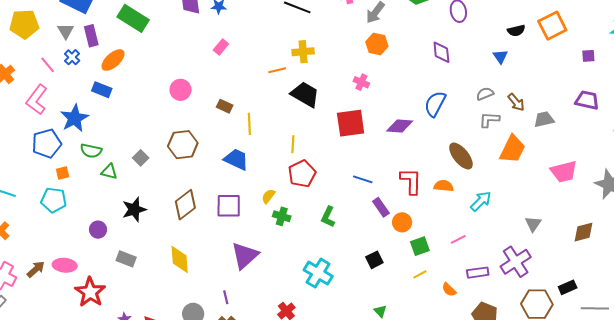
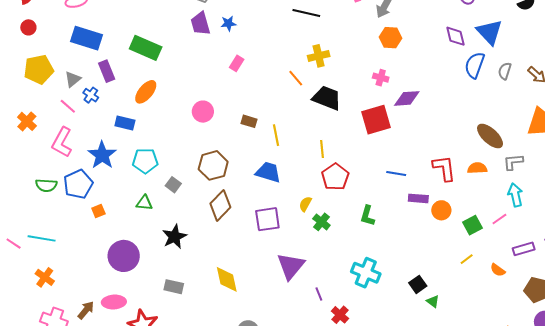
gray triangle: (66, 31) -> (73, 79), moved, turned 30
blue triangle: (500, 57) -> (489, 32), moved, size x1.8
orange ellipse: (113, 60) -> (146, 92), moved
orange line: (277, 70) -> (296, 78), turned 72
gray semicircle: (485, 94) -> (505, 71), turned -42
blue semicircle: (435, 104) -> (475, 65), moved
gray L-shape: (489, 120) -> (513, 162), moved
purple diamond: (400, 126) -> (407, 98), moved
green semicircle: (91, 151) -> (46, 185), moved
cyan pentagon: (54, 200) -> (145, 161), moved
cyan arrow: (481, 201) -> (515, 195), moved, turned -50
brown diamond: (185, 205) -> (220, 205), moved
purple rectangle: (381, 207) -> (418, 198), turned -42
green cross: (282, 216) -> (321, 222), turned 30
purple circle: (98, 230) -> (124, 256), moved, size x1.8
green square: (420, 246) -> (472, 225), moved
black square: (374, 260) -> (418, 284), moved
purple line: (226, 297) -> (319, 294), moved

